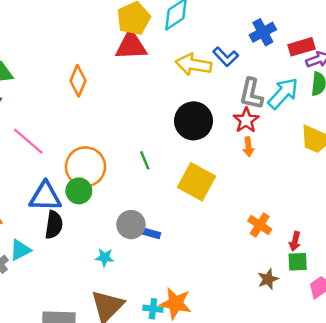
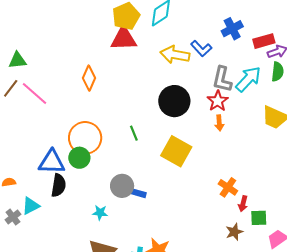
orange diamond: (78, 81) -> (89, 78), moved
pink line: (28, 141) -> (34, 94), moved
red arrow: (295, 241) -> (243, 204), moved

